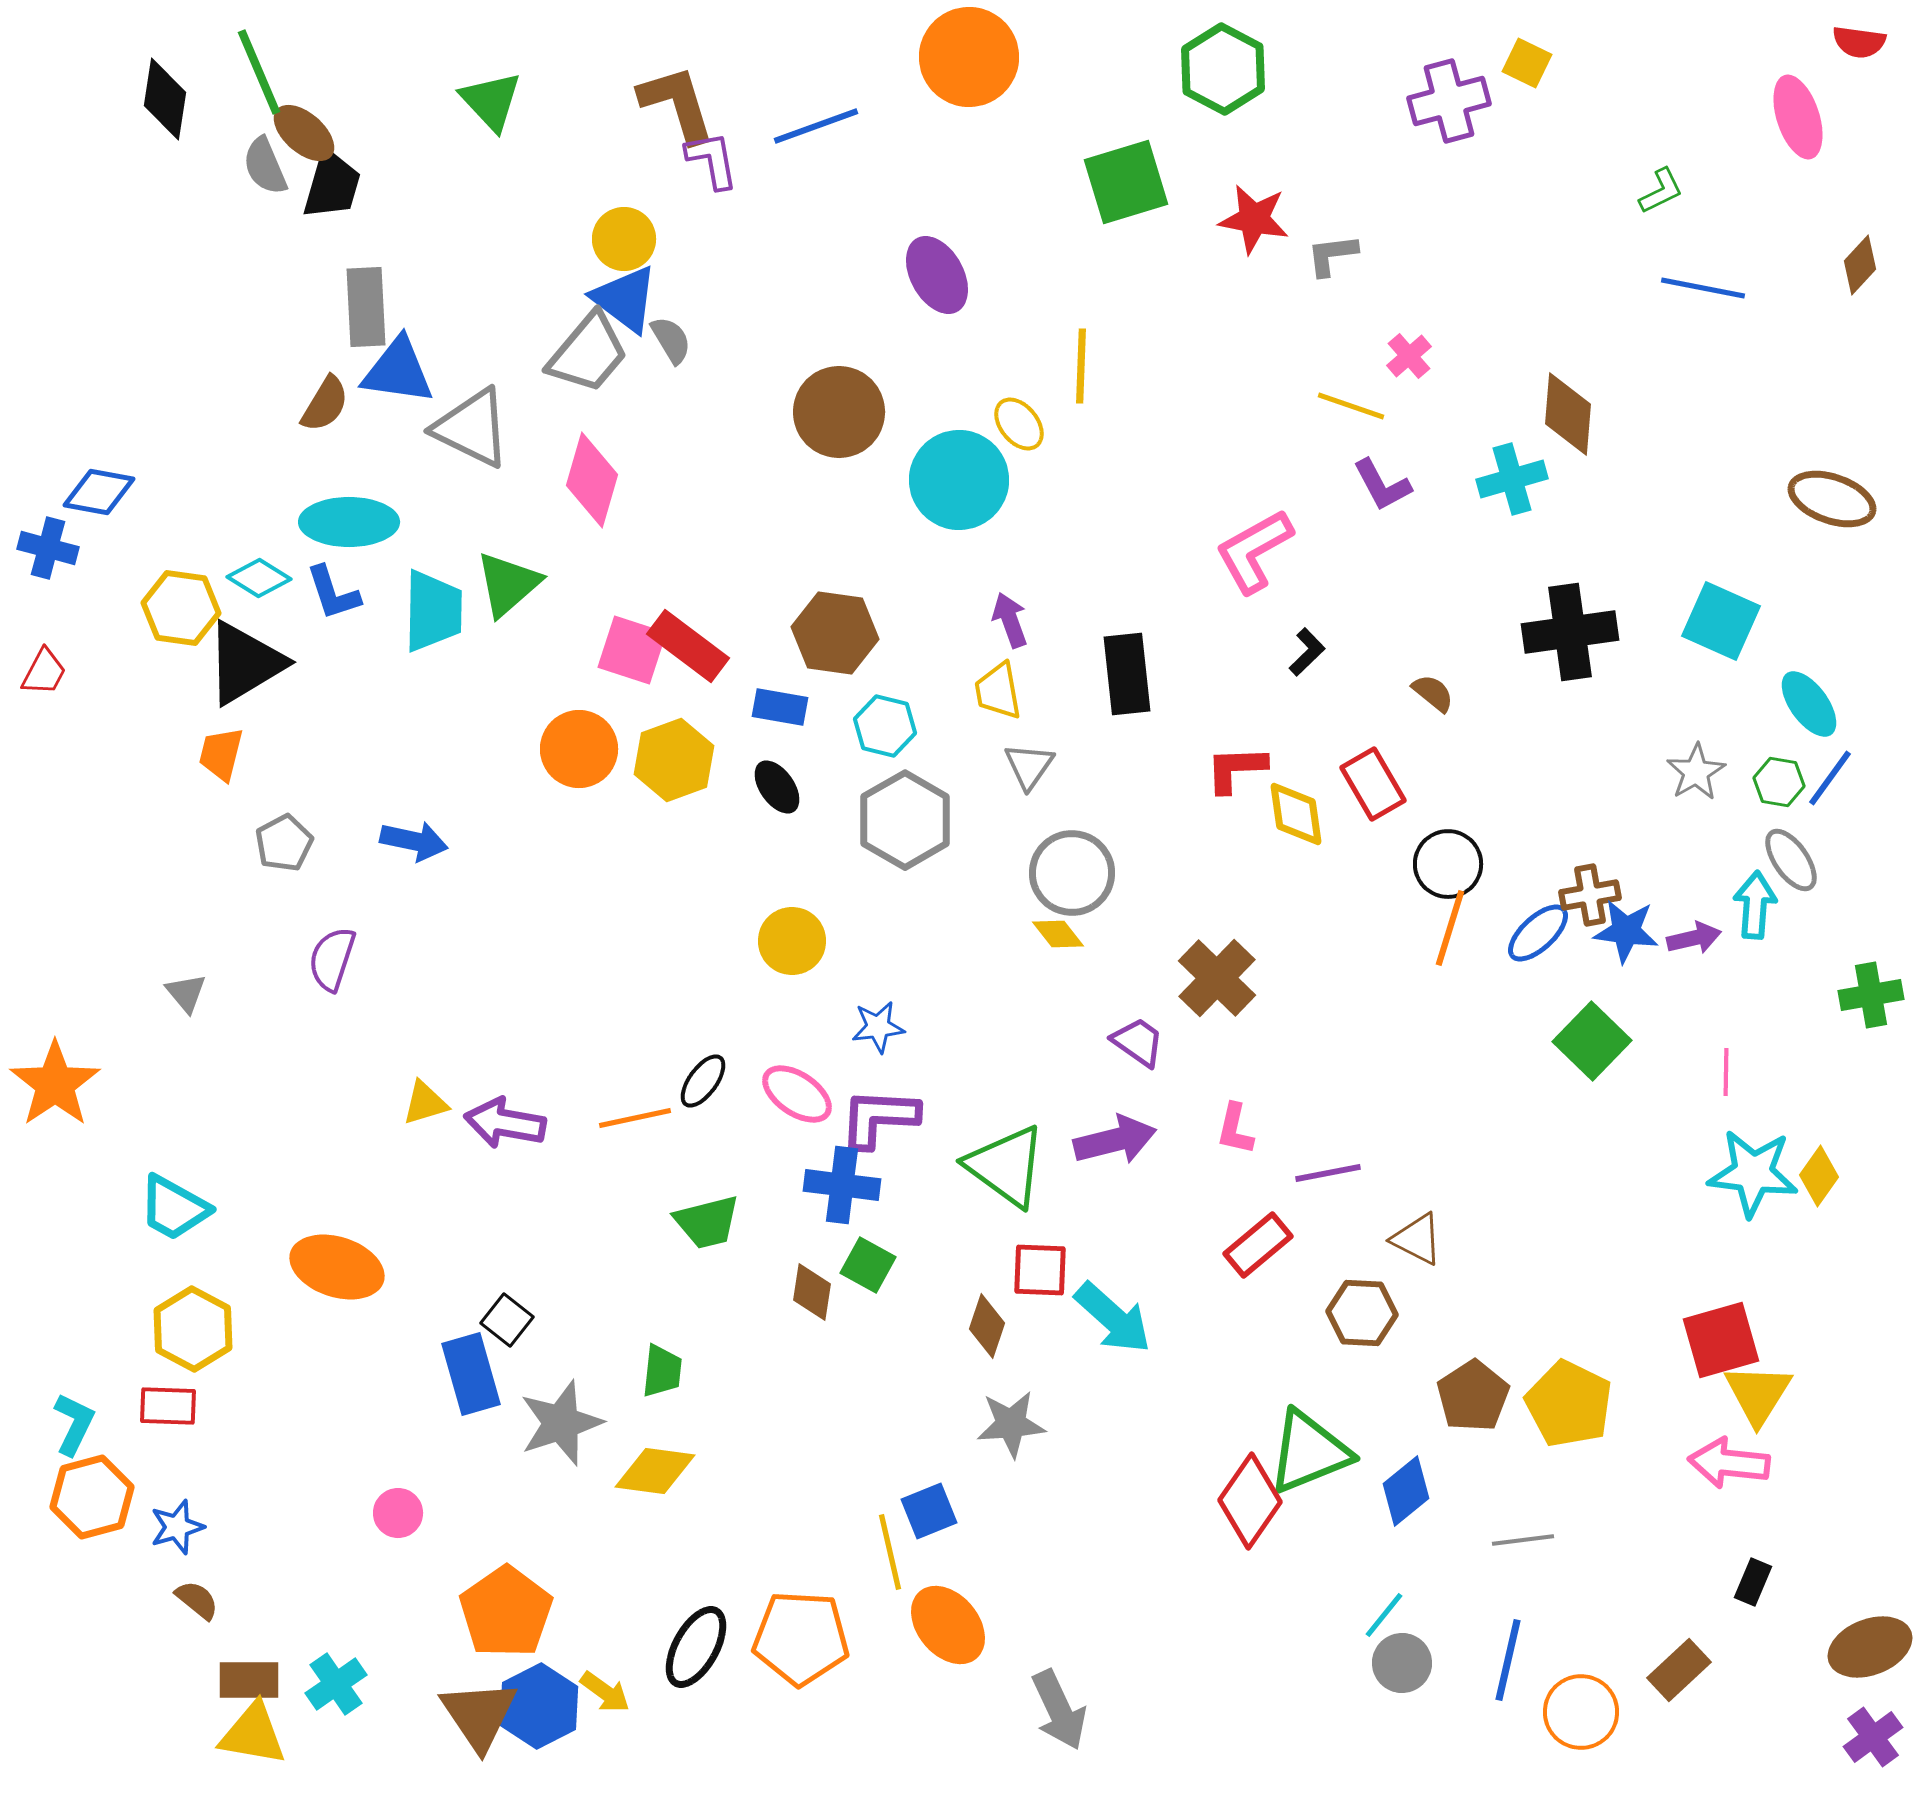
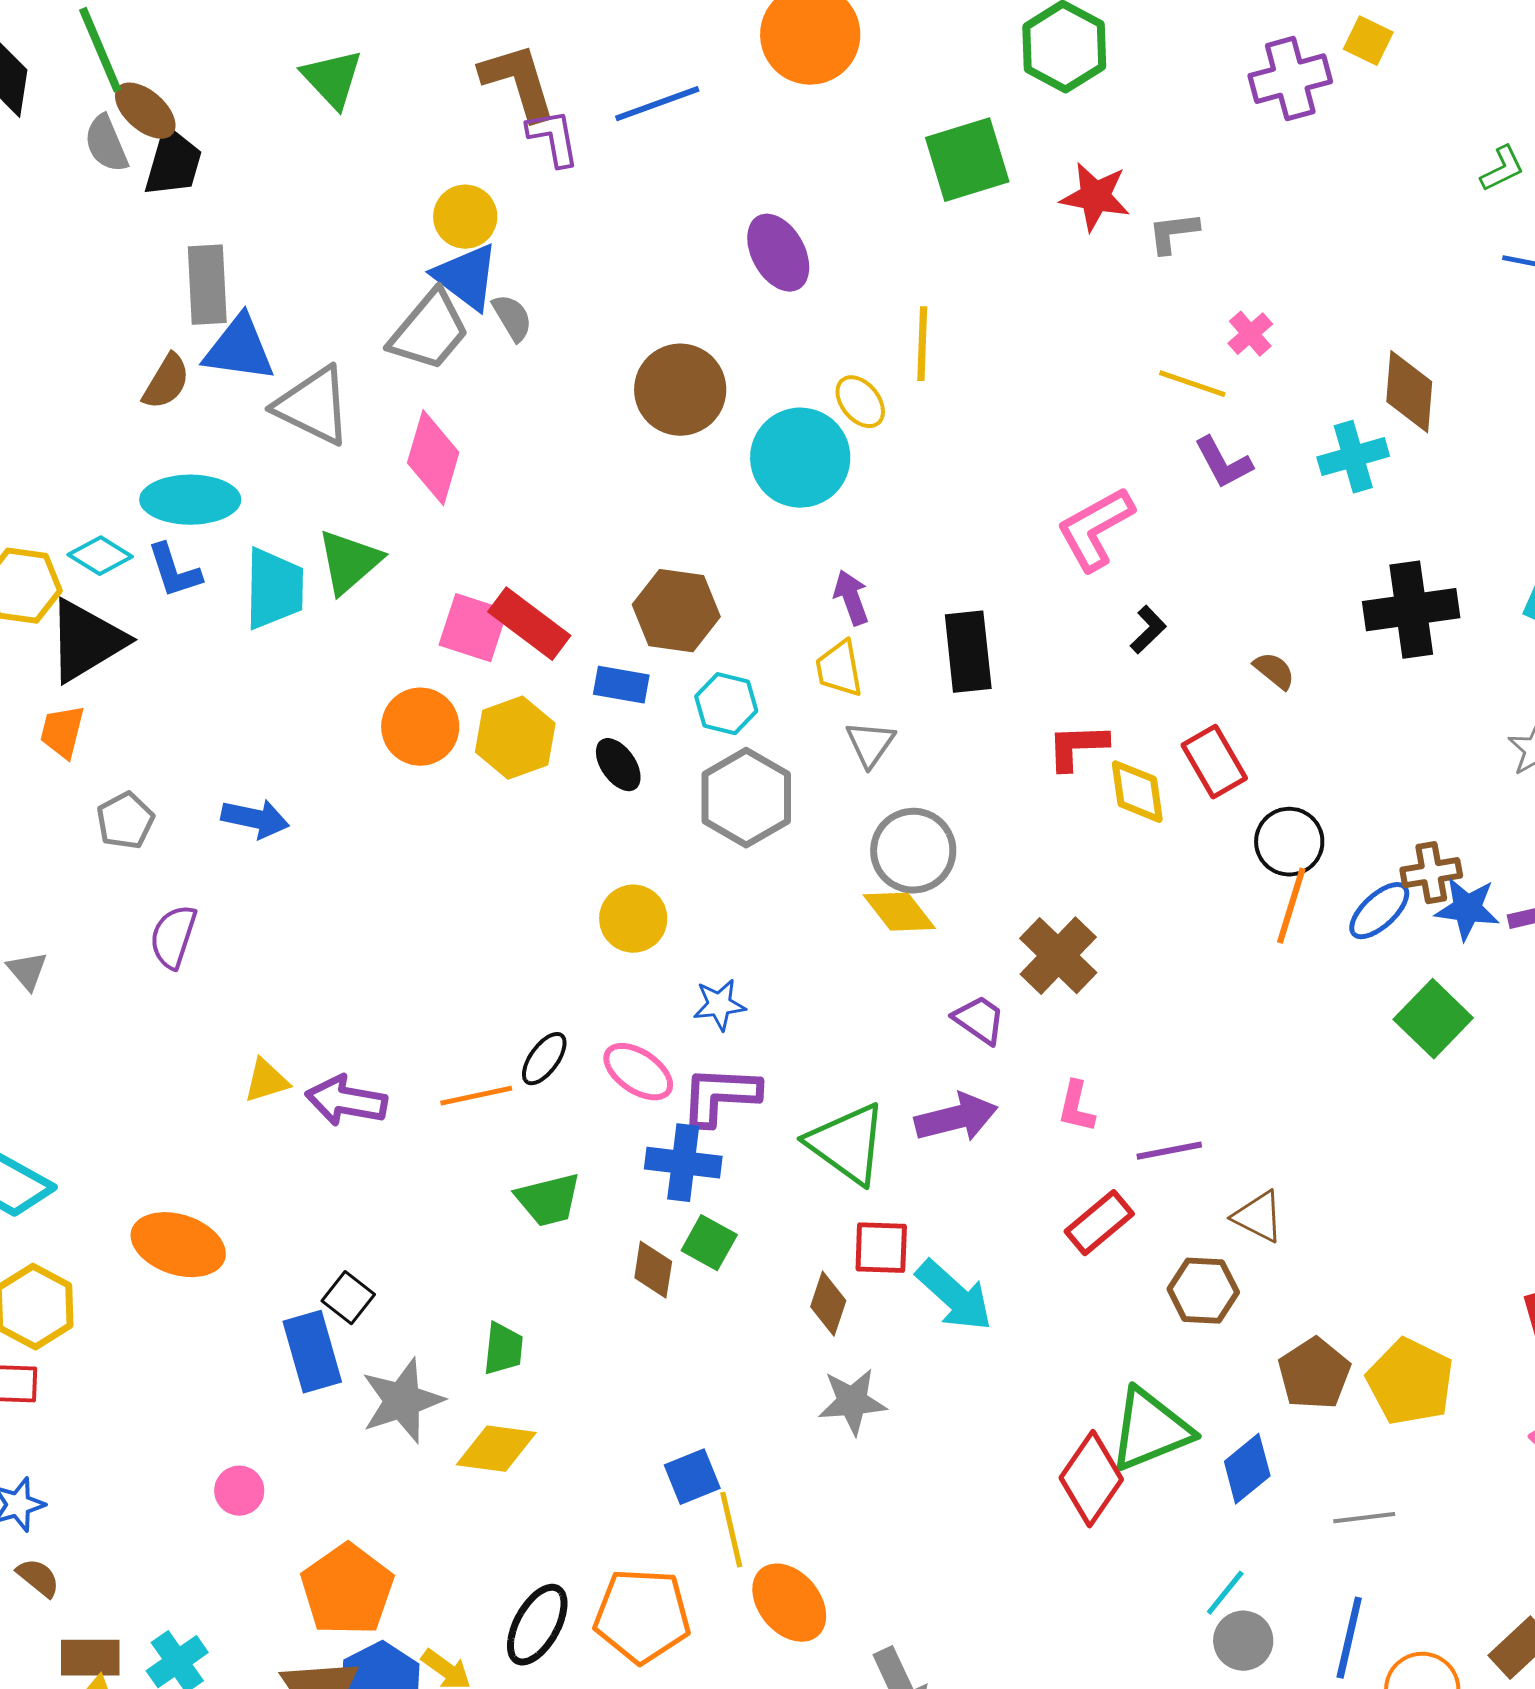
yellow diamond: (1058, 934) -> (899, 912), size x1.4
blue square: (929, 1511) -> (692, 1477), moved

